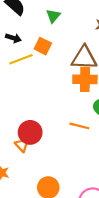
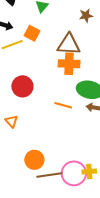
red circle: (30, 132) -> (22, 86), moved

